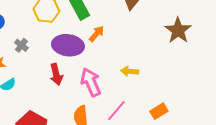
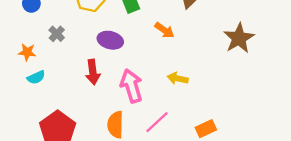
orange arrow: (97, 34) -> (164, 30), moved, turned 78
purple ellipse: (68, 45) -> (110, 40), size x0.7

